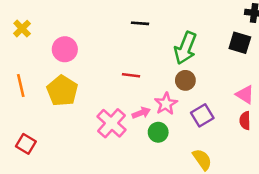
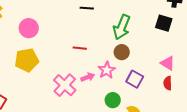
yellow pentagon: (62, 91) -> (27, 60), turned 30
purple square: (202, 115) -> (135, 79), turned -30
green circle: (158, 132) -> (113, 100), moved

